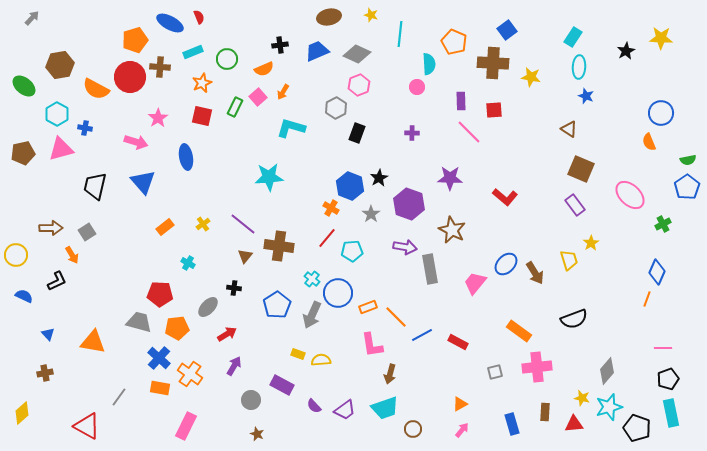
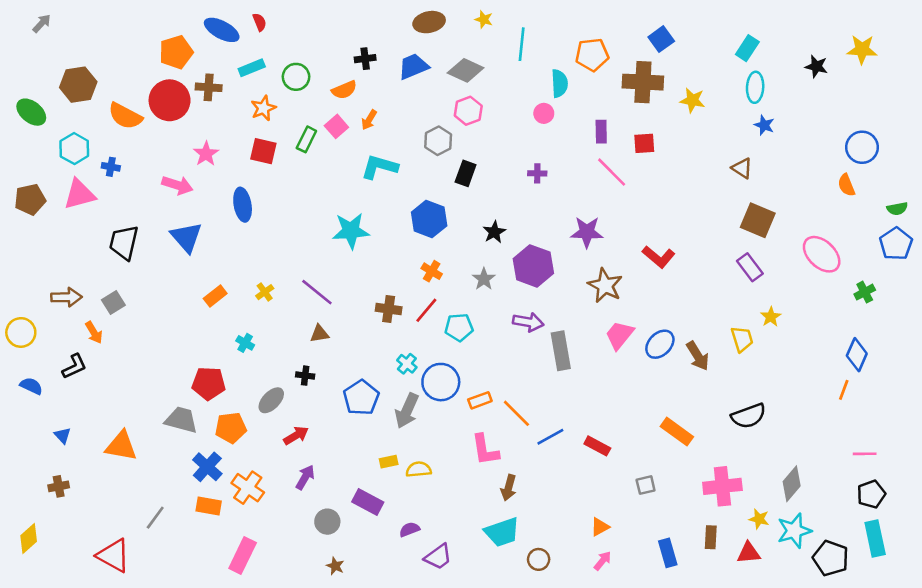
orange pentagon: (454, 42) -> (592, 55), turned -30
black star: (626, 51) -> (816, 66), turned -30
blue hexagon: (350, 186) -> (429, 219), moved
brown star: (452, 230) -> (605, 286), moved
brown cross: (279, 246) -> (389, 309), moved, size x0.7
brown triangle: (245, 256) -> (319, 334), turned 42
pink trapezoid: (475, 283) -> (619, 335), moved
yellow rectangle: (298, 354) -> (389, 462), turned -32
pink cross: (537, 367) -> (722, 486), moved
purple semicircle: (314, 406) -> (409, 529), turned 112
purple trapezoid: (345, 410) -> (438, 557), moved

